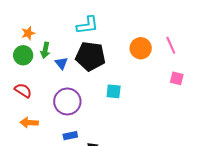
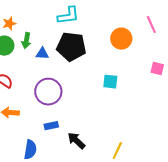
pink line: (171, 45) -> (151, 25), moved
blue triangle: (61, 63) -> (42, 54), turned -48
cyan square: (114, 91) -> (110, 82), moved

